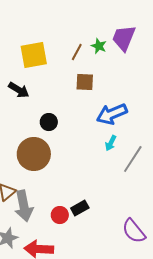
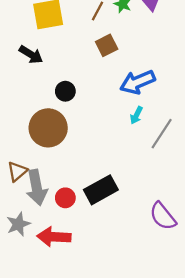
brown square: (85, 82) -> (107, 45), turned -30
black rectangle: (80, 208) -> (101, 190), size x1.6
red circle: (60, 215) -> (65, 198), moved

